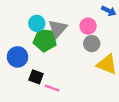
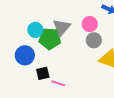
cyan circle: (37, 23) -> (35, 30), moved
black square: (36, 77) -> (43, 73), turned -32

